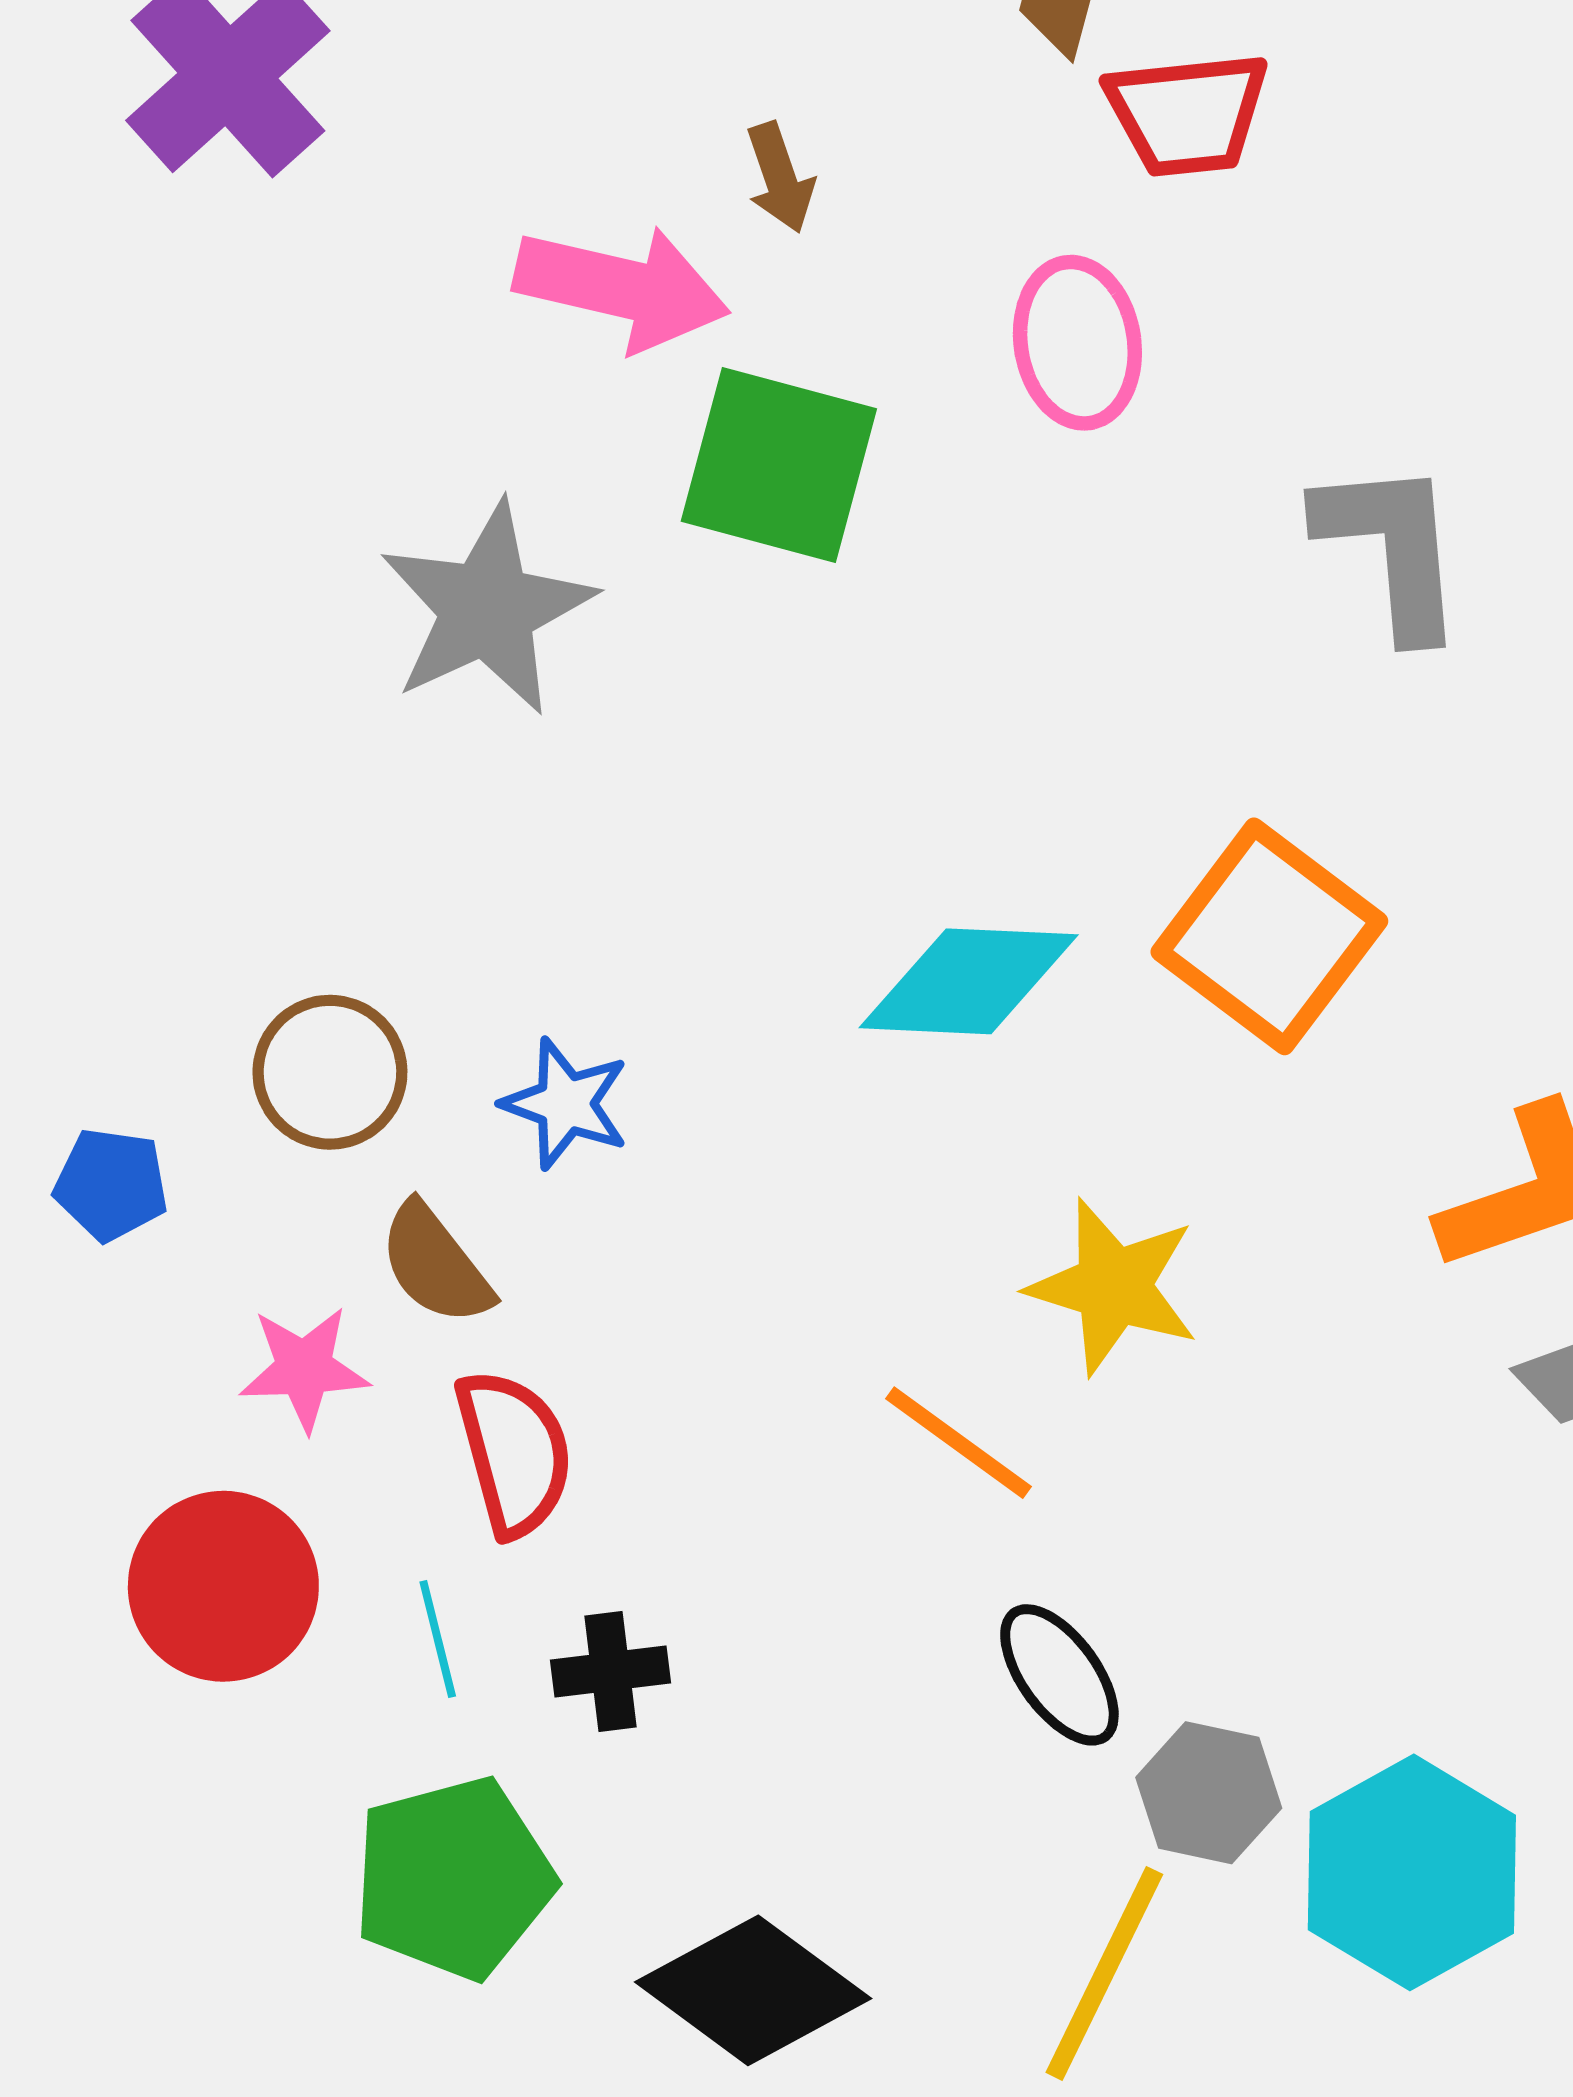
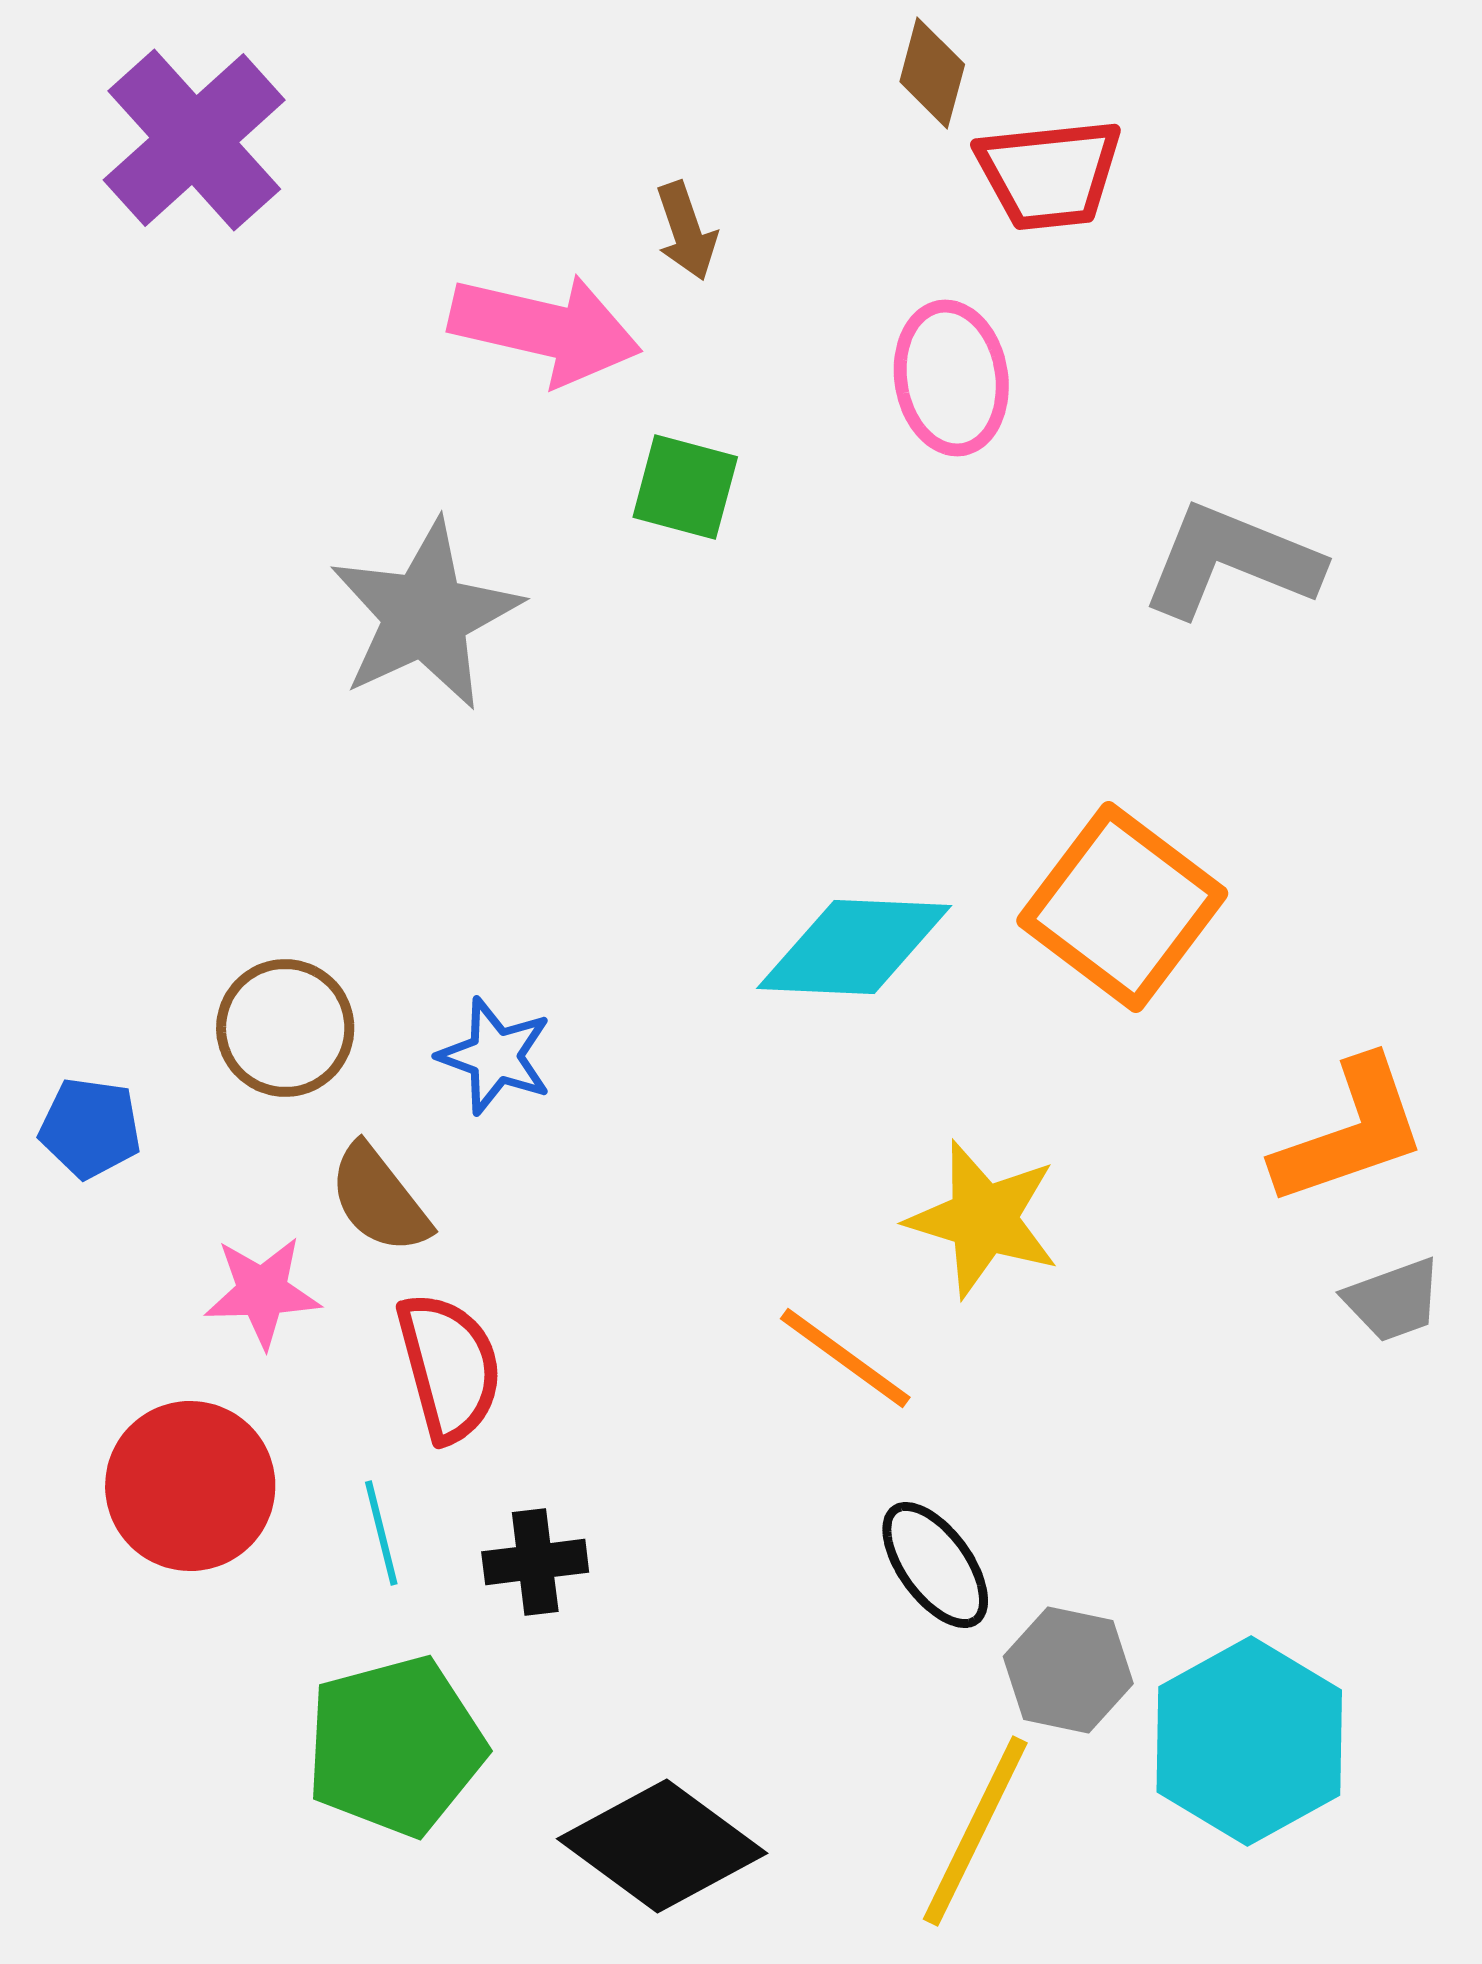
green square: (779, 465) -> (685, 487), size x0.6
gray L-shape: (1392, 548) -> (1231, 561), turned -63

